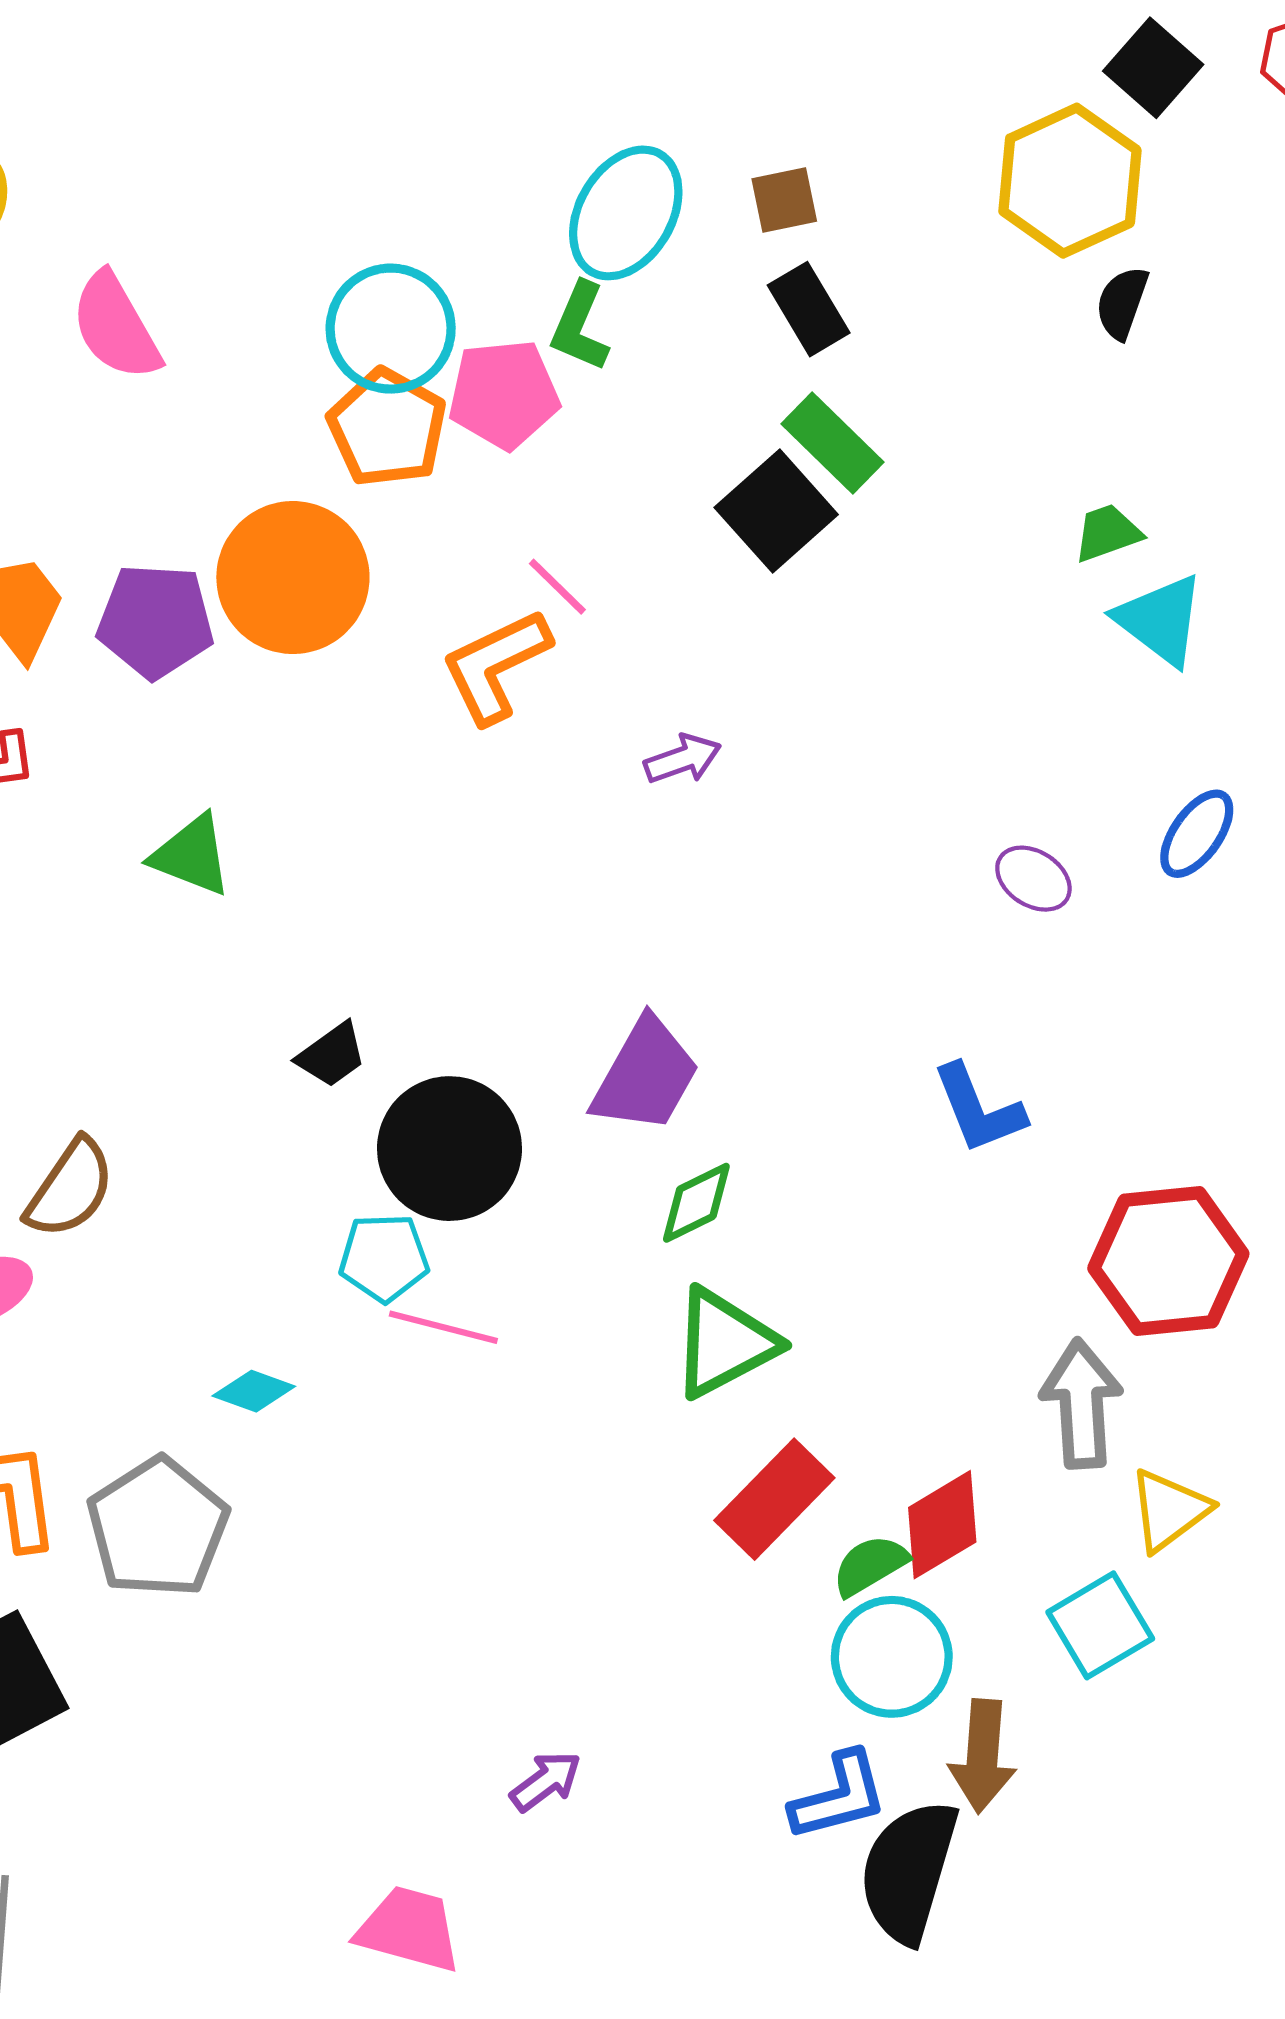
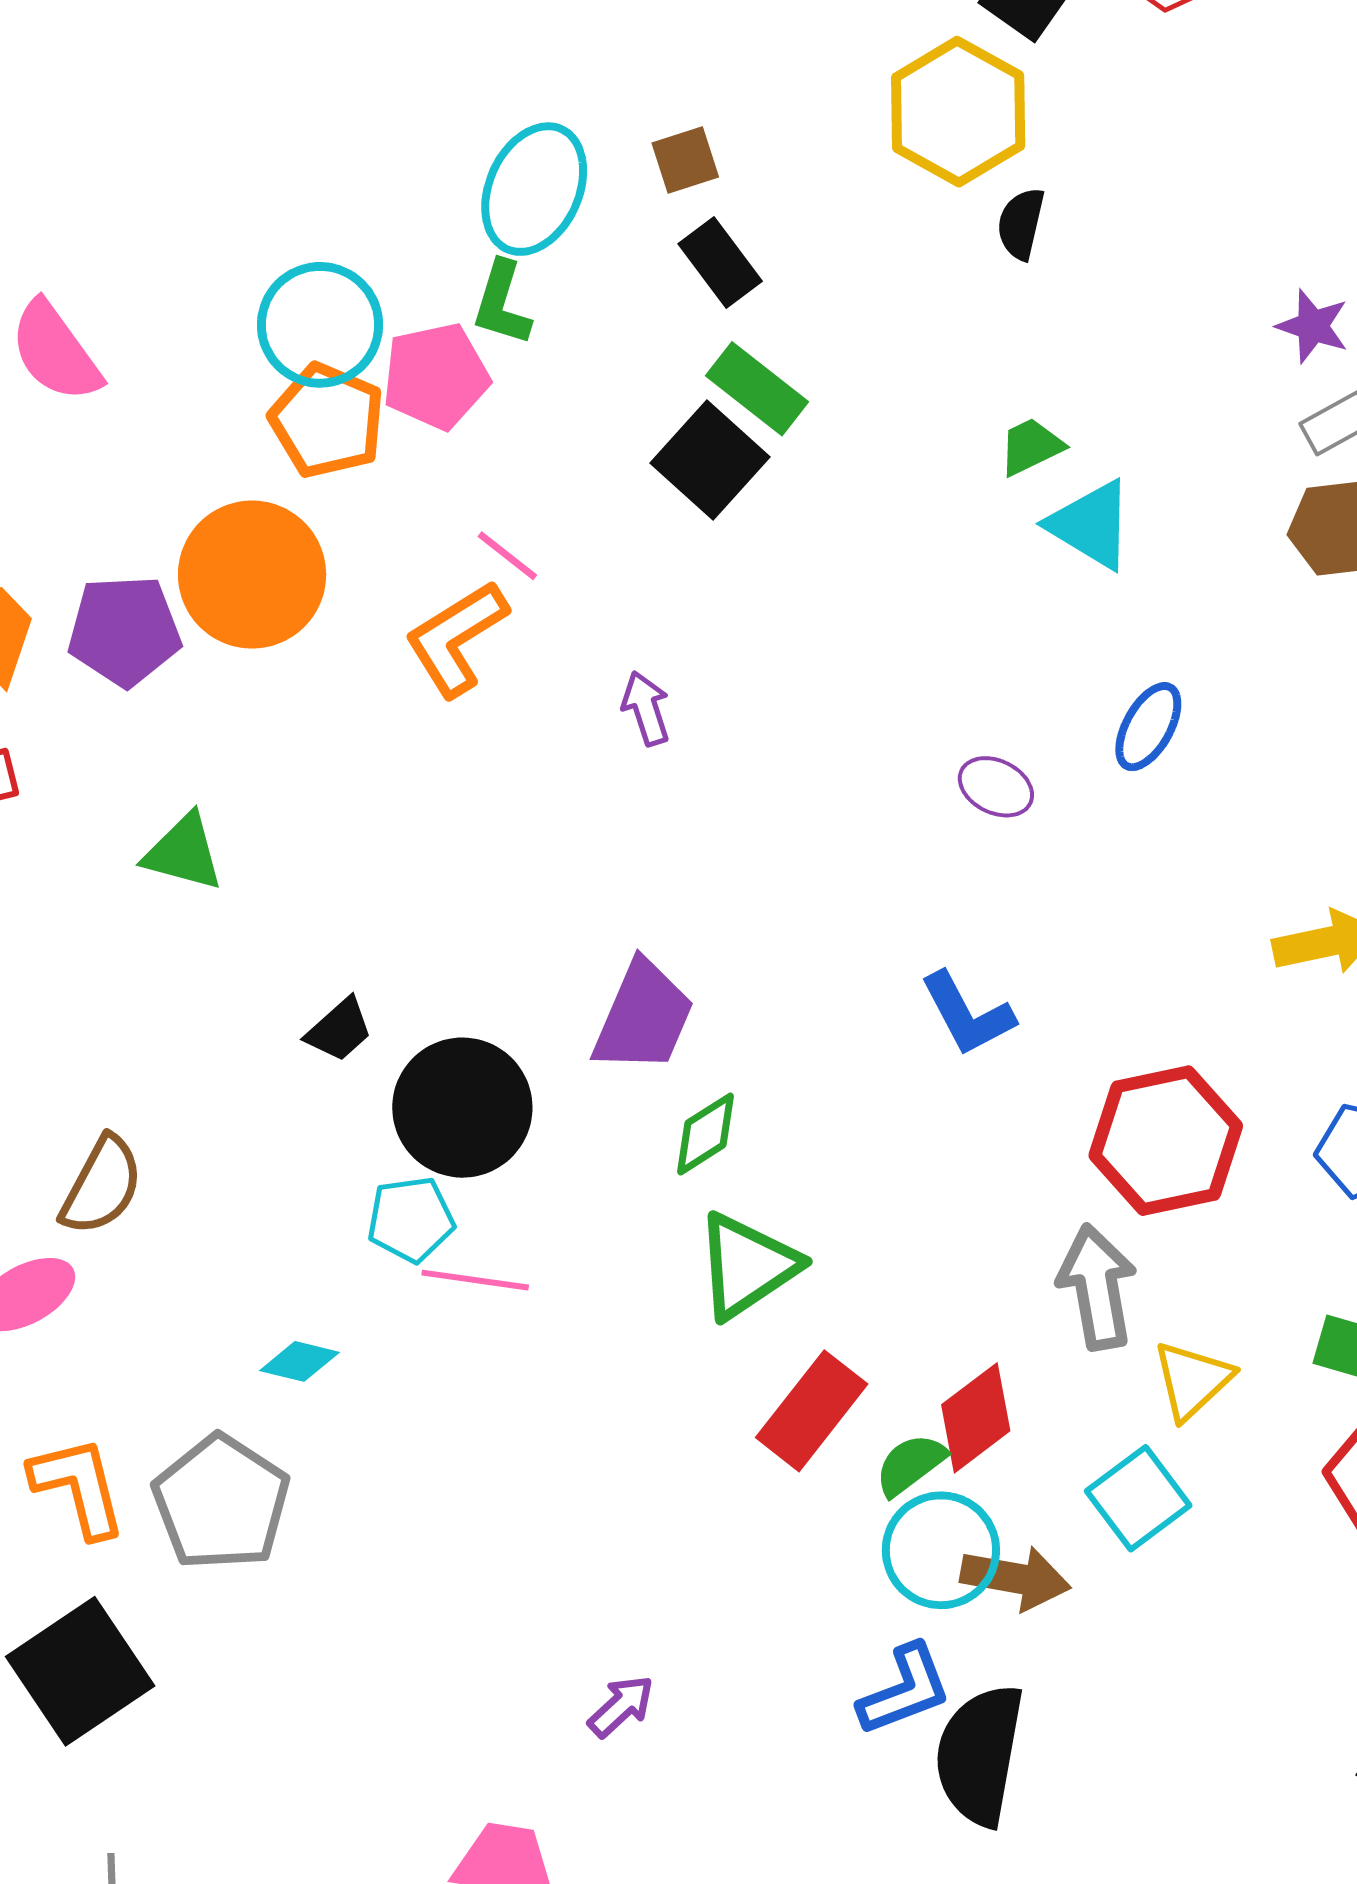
purple arrow: (683, 759) -> (646, 708), turned -82
brown arrow: (983, 1756) -> (1016, 1578), moved, turned -78

